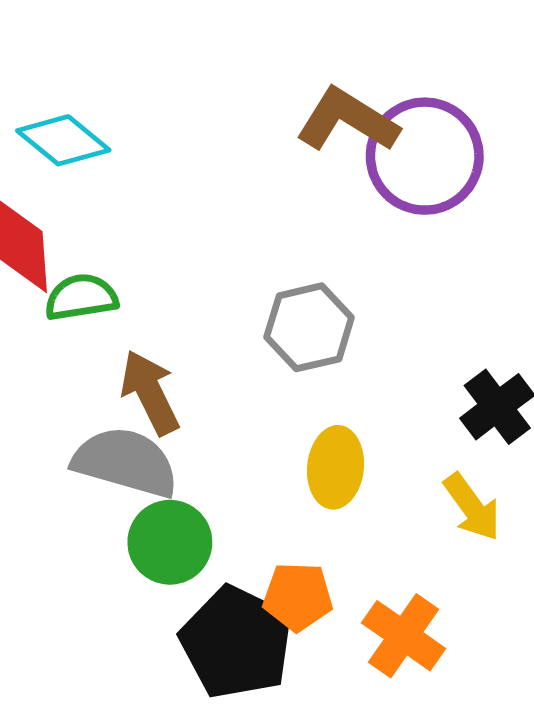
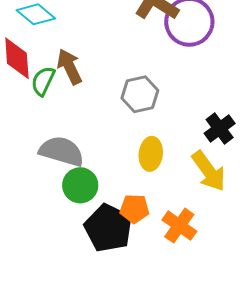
green semicircle: (81, 297) -> (43, 81), turned -56
brown arrow: (150, 393) -> (69, 67), moved
yellow arrow: (472, 507) -> (209, 171), size x1.4

